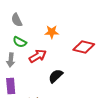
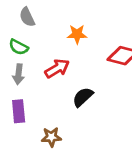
green semicircle: (20, 42) -> (19, 47), moved

